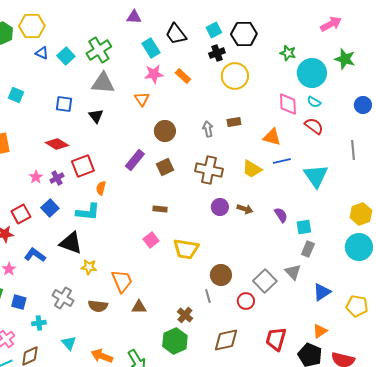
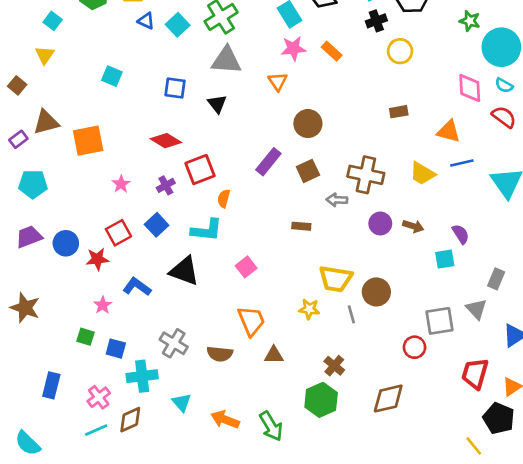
yellow circle: (235, 76) -> (400, 51), size x0.7
gray arrow: (208, 129) -> (337, 200), moved, turned -77
pink star: (36, 177) -> (121, 184), moved
cyan square: (304, 227) -> (445, 259), moved
pink square: (151, 240) -> (246, 267), moved
yellow star: (89, 267) -> (309, 309), moved
brown circle: (221, 275) -> (376, 292), moved
gray square: (265, 281) -> (440, 321), turned 35
gray line: (208, 296) -> (351, 314), moved
cyan cross: (39, 323) -> (142, 376), size x1.6
red trapezoid: (276, 339) -> (475, 374), moved

